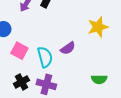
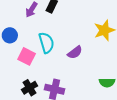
cyan semicircle: (45, 57) -> (46, 43), moved

